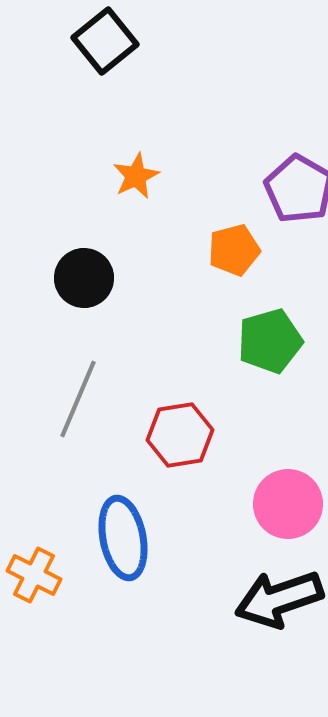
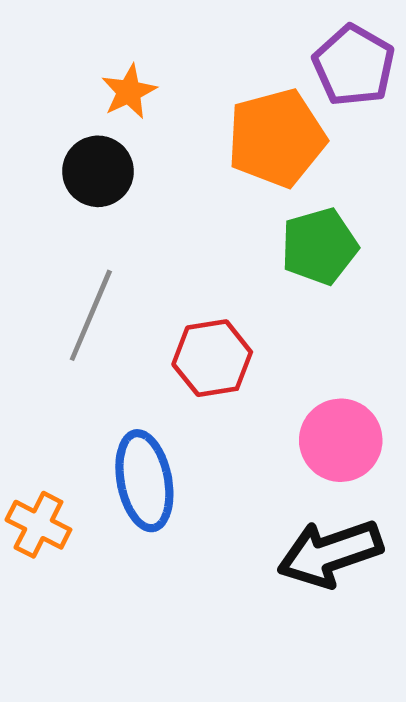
orange star: (136, 176) -> (129, 92), moved
orange pentagon: (234, 250) -> (276, 138), size x1.6

